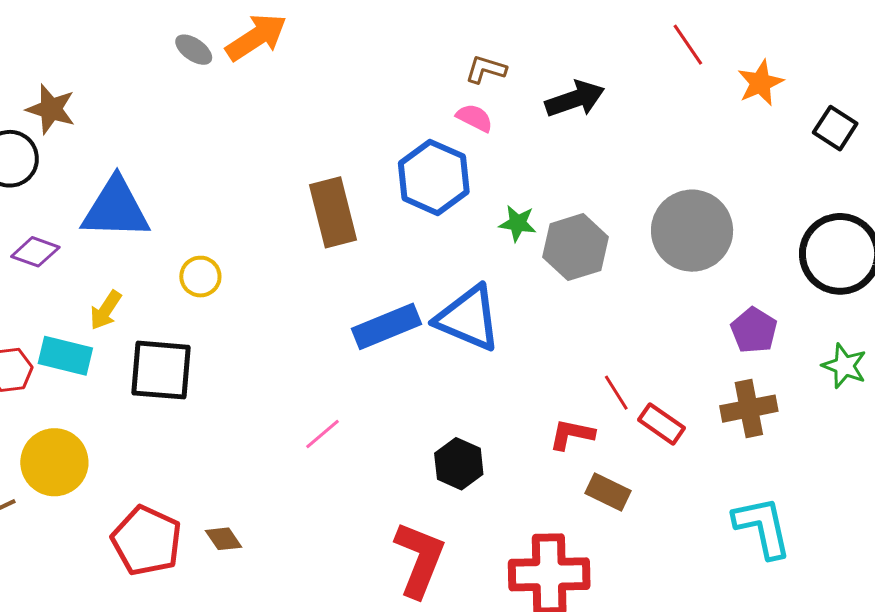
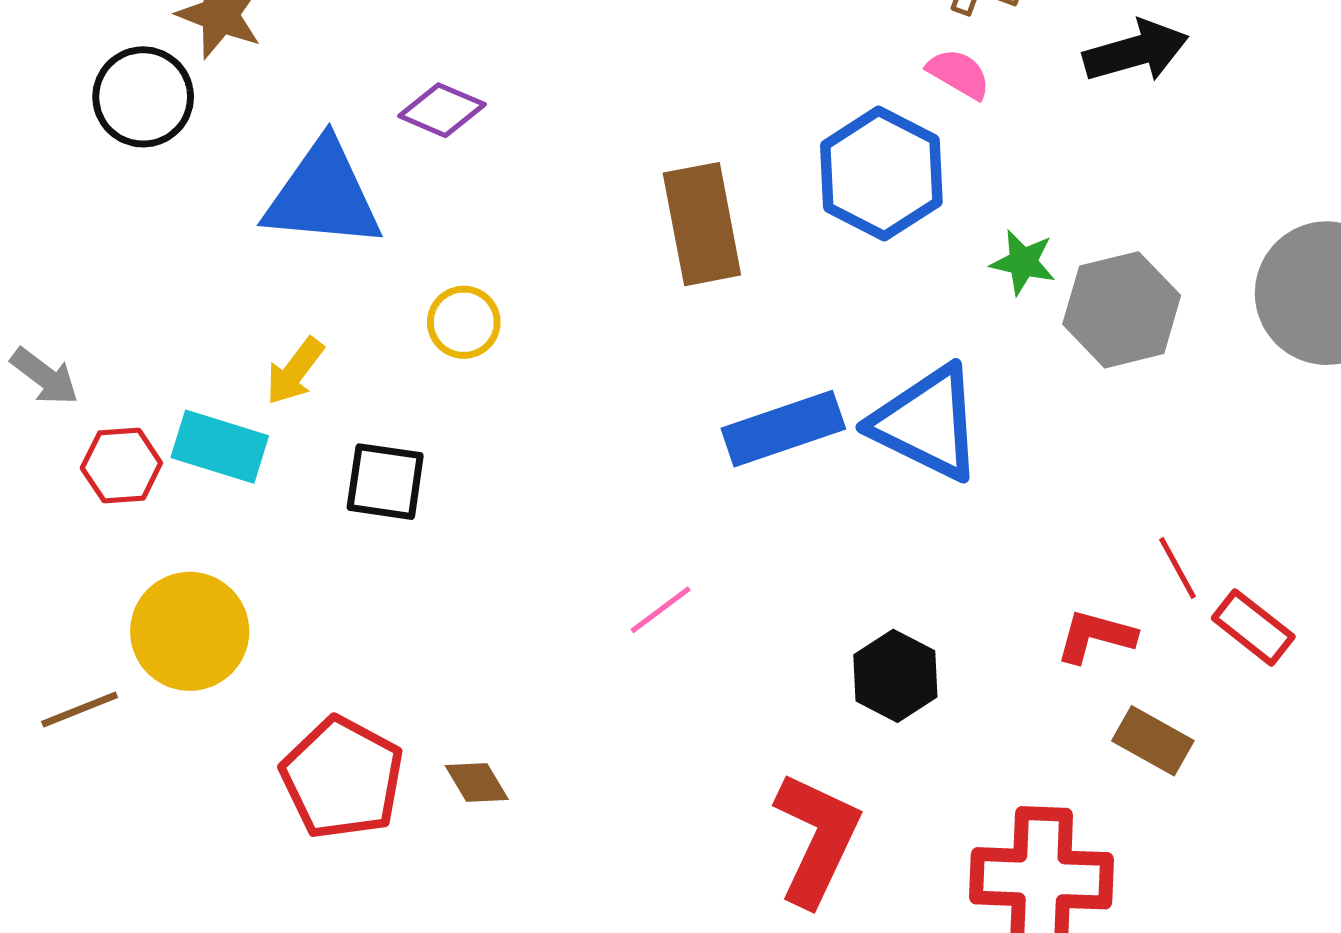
purple diamond: (35, 252) -> (442, 110), moved
black square: (161, 370) -> (385, 482), size x0.7

